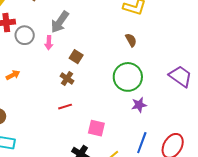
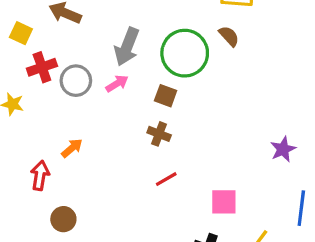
brown semicircle: (131, 40) -> (229, 36), moved
pink arrow: (49, 43) -> (117, 84), turned -112
green circle: (128, 77) -> (185, 53), moved

